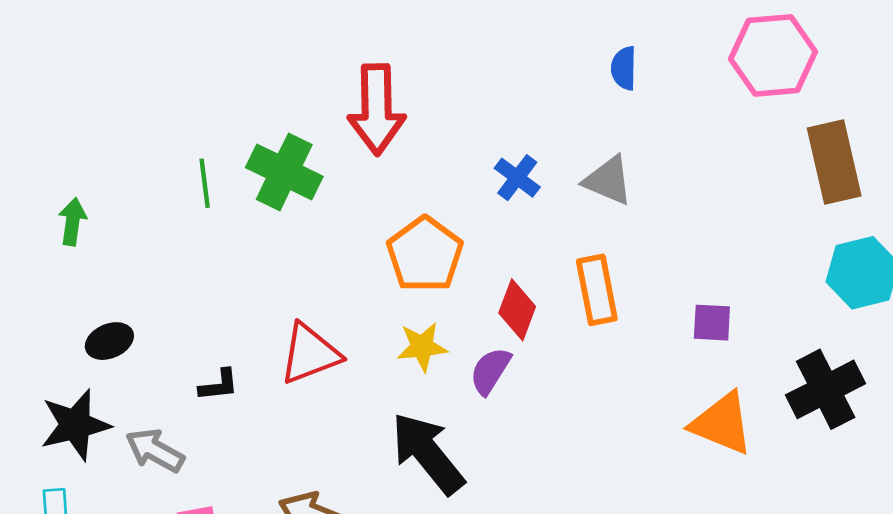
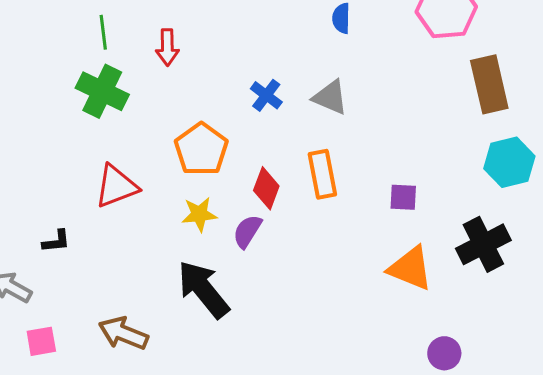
red arrow: (377, 109) -> (167, 47), size x0.6
green line: (205, 183) -> (103, 32), moved
red triangle: (310, 354) -> (116, 186), moved

